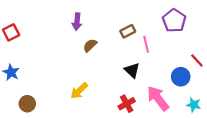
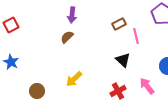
brown semicircle: (90, 45) -> (67, 37), moved
pink arrow: (158, 98) -> (147, 86), size x0.7
brown circle: (27, 104) -> (37, 91), moved

